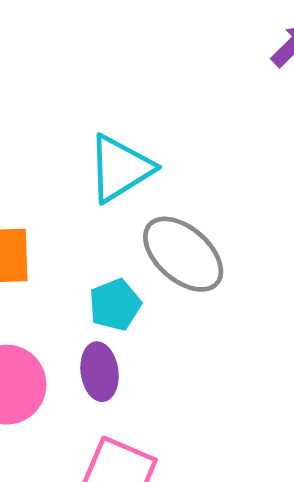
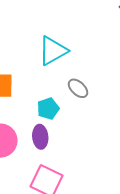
gray ellipse: (183, 254) -> (78, 88), size x0.6

